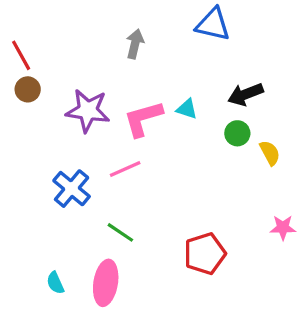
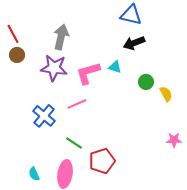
gray arrow: (135, 44) -> (61, 37), moved, size x1.4
black arrow: (245, 94) -> (134, 43), moved
red pentagon: (205, 254) -> (102, 161), moved

